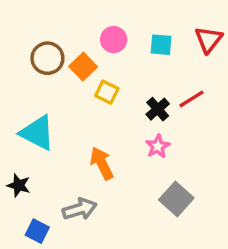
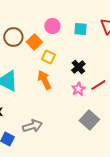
red line: (192, 99) -> (98, 85), moved
orange arrow: (102, 163) -> (44, 80), moved

